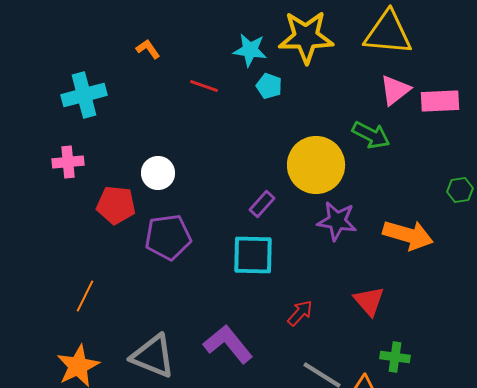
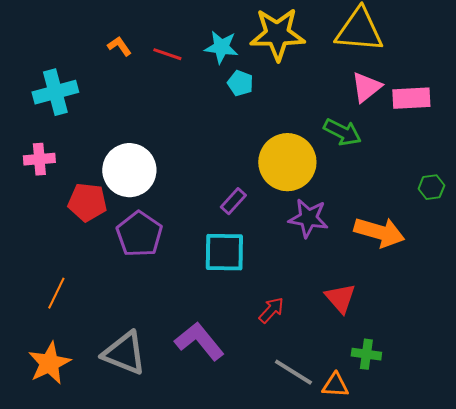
red line: (204, 86) -> (167, 54), moved
white circle: (158, 173) -> (129, 170), size x1.6
purple pentagon: (168, 237) -> (139, 234), turned -30

